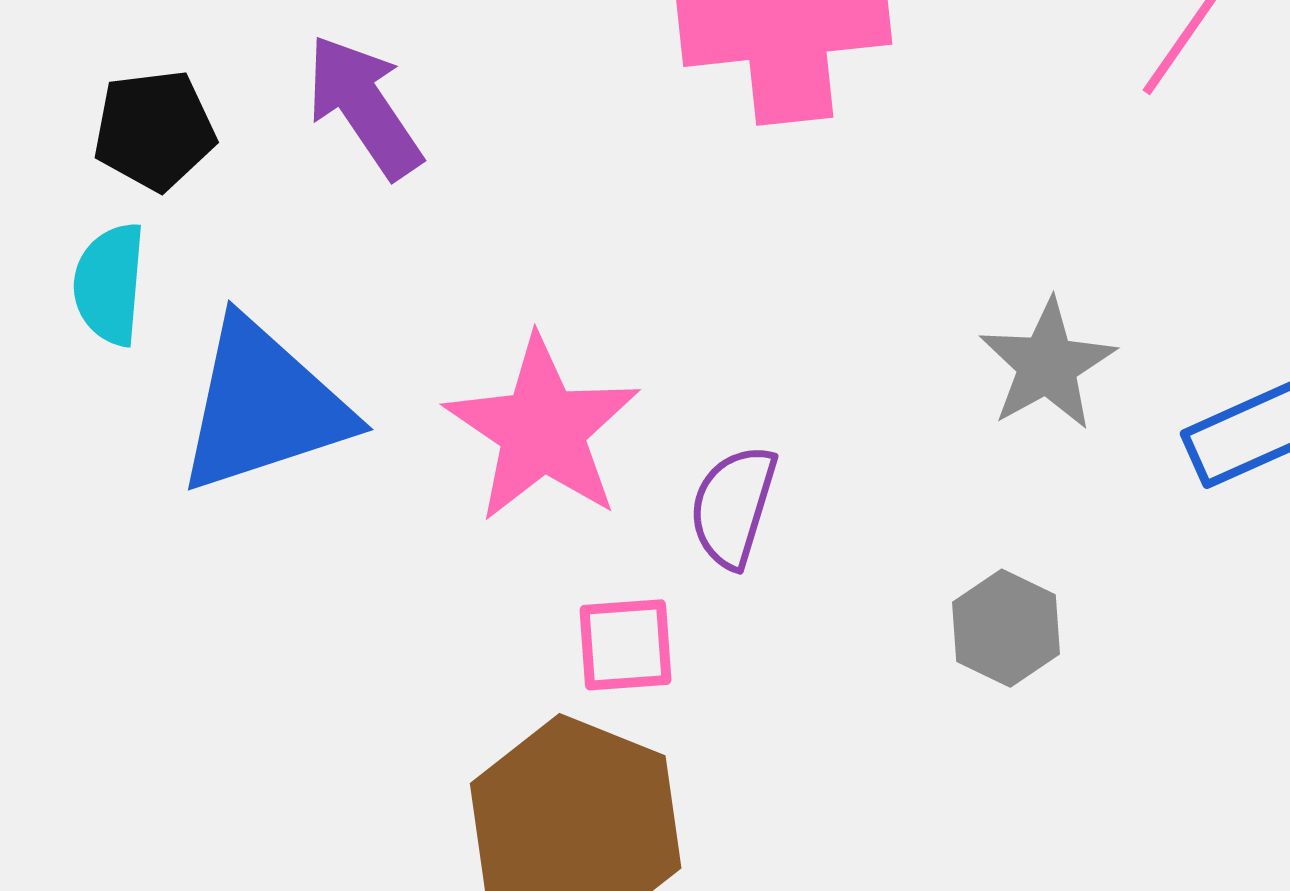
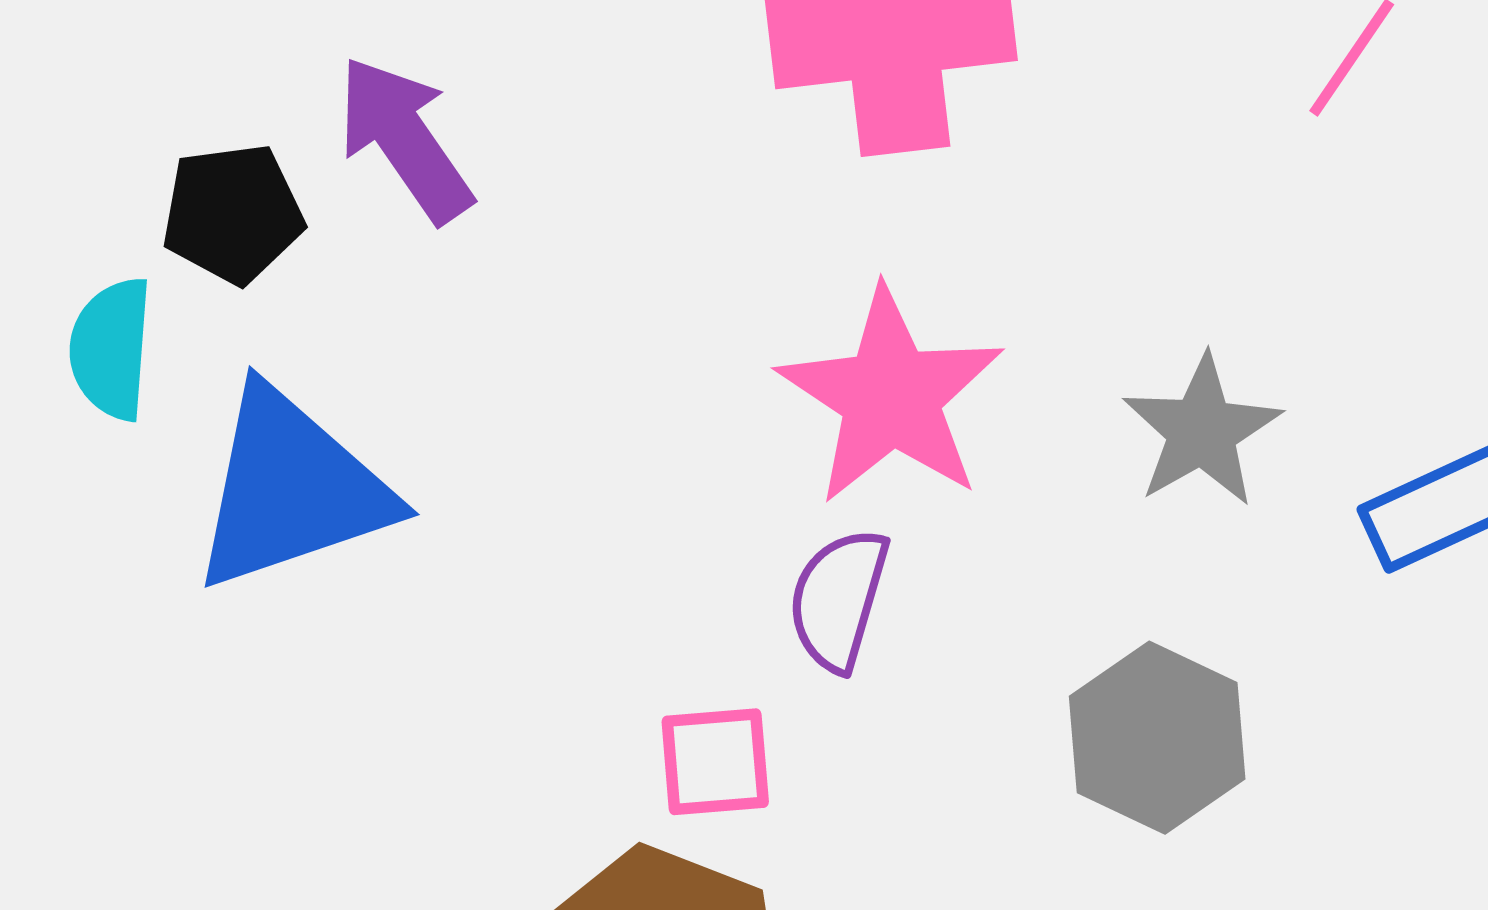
black pentagon: (154, 130) -> (233, 214), moved
pink star: (542, 429) -> (891, 396), moved
gray hexagon: (1006, 628) -> (1157, 738), size x1.4

